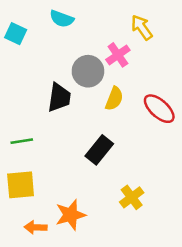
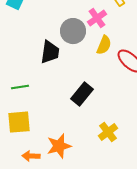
yellow semicircle: (114, 99) -> (104, 45), moved

